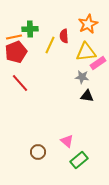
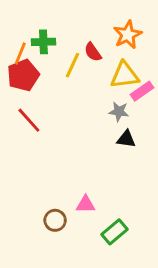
red semicircle: (64, 36) -> (93, 52), turned -32
orange line: (14, 37) -> (20, 53), turned -56
pink triangle: (67, 141) -> (86, 204), moved, turned -40

